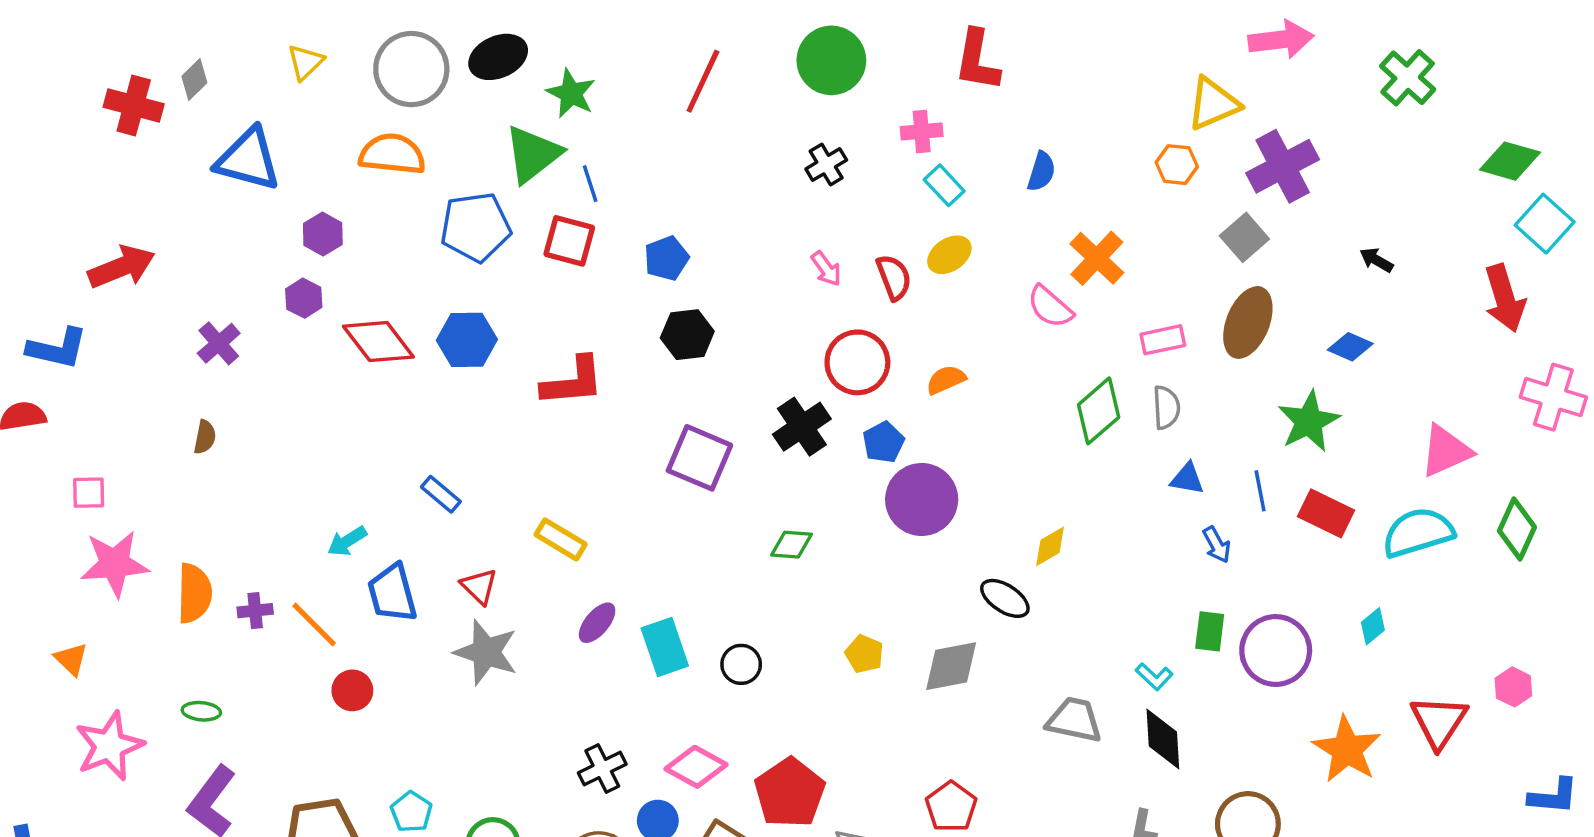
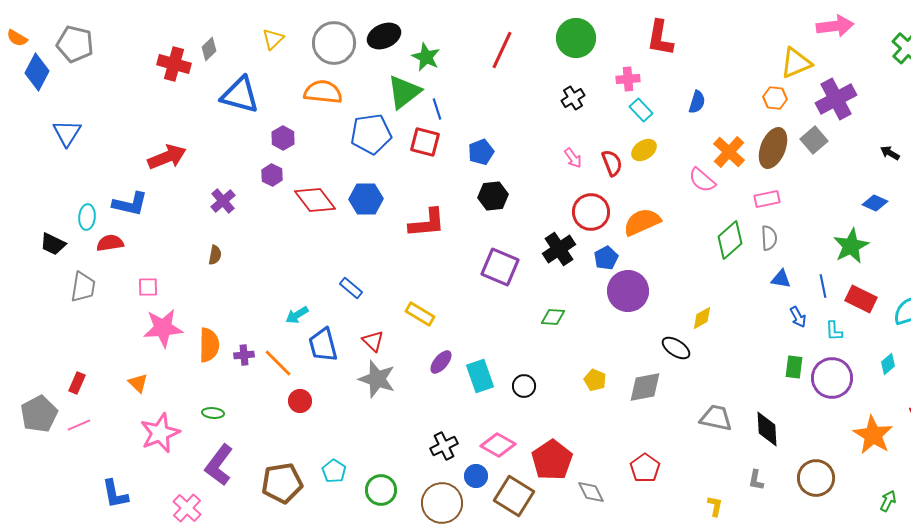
brown ellipse: (1248, 322) -> (773, 148), moved
orange semicircle: (946, 380) -> (642, 222), size x1.6
cyan L-shape: (1154, 677) -> (834, 331), moved, turned 45

